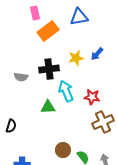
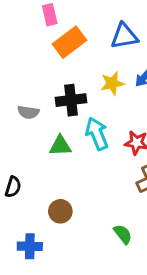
blue triangle: (79, 17) -> (124, 36), moved
green triangle: (48, 107) -> (60, 146), moved
brown circle: (63, 150) -> (60, 211), moved

